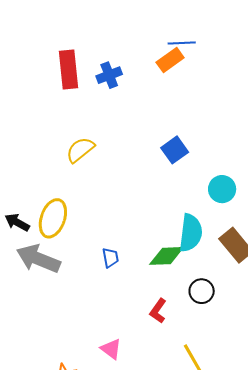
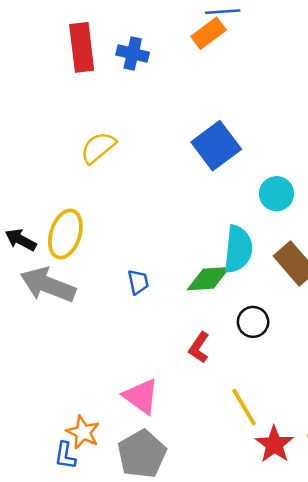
blue cross: (109, 75) -> (133, 54), turned 35
blue square: (175, 150) -> (216, 146), size x1.4
pink triangle: (111, 349) -> (141, 396), size x1.4

